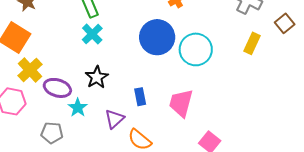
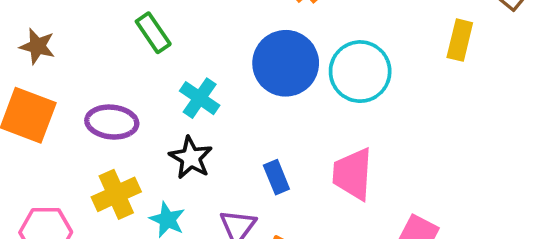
cyan cross: (92, 34) -> (200, 98), moved
yellow cross: (30, 70) -> (116, 194), moved, turned 30
purple ellipse: (57, 88) -> (112, 122), moved

